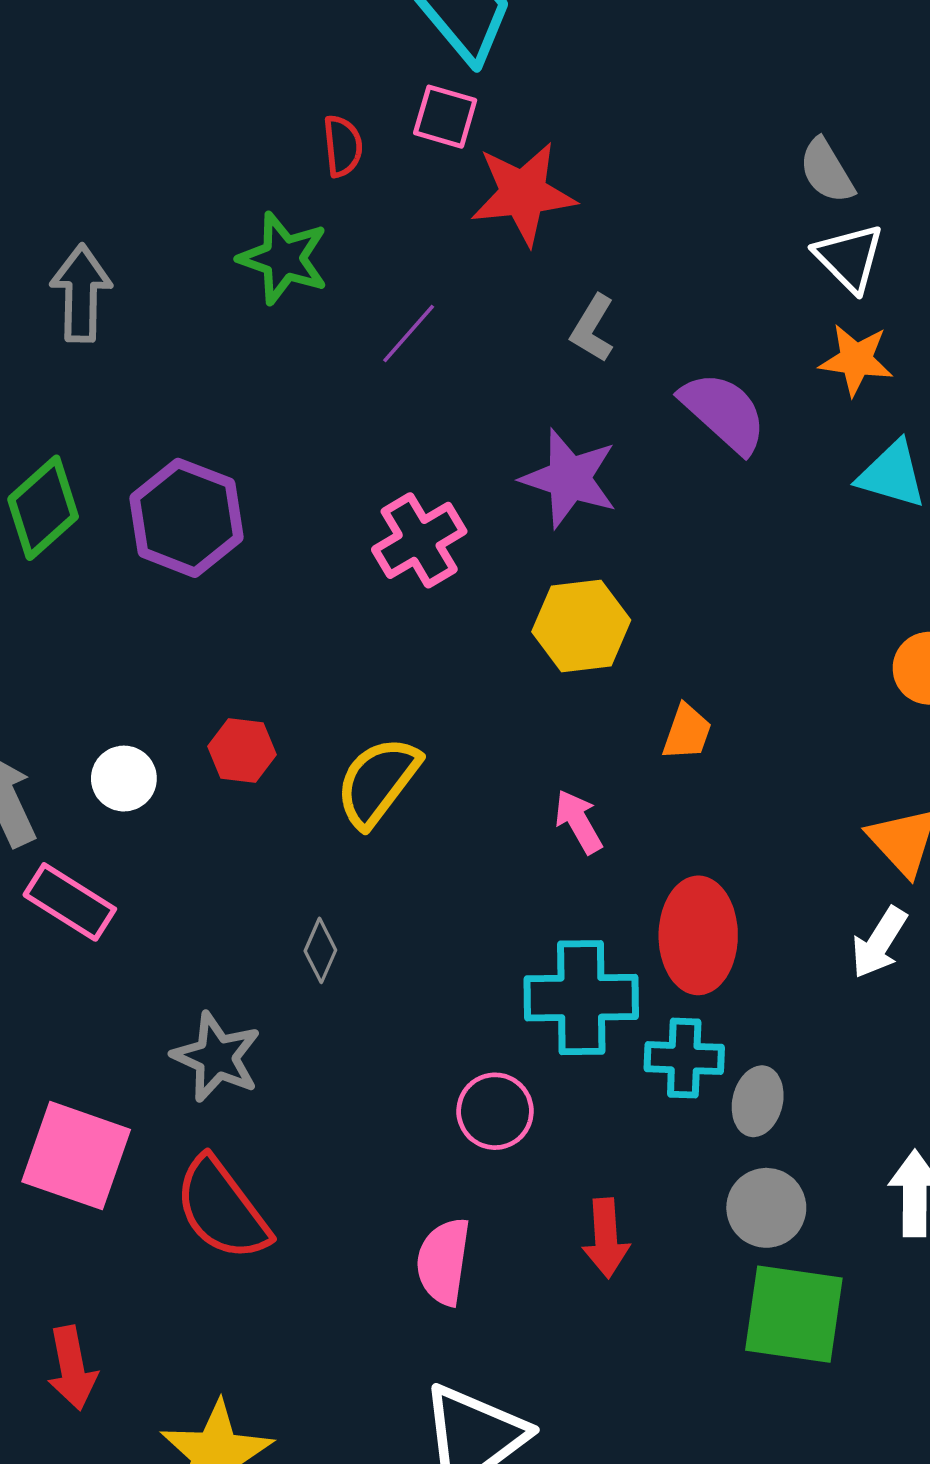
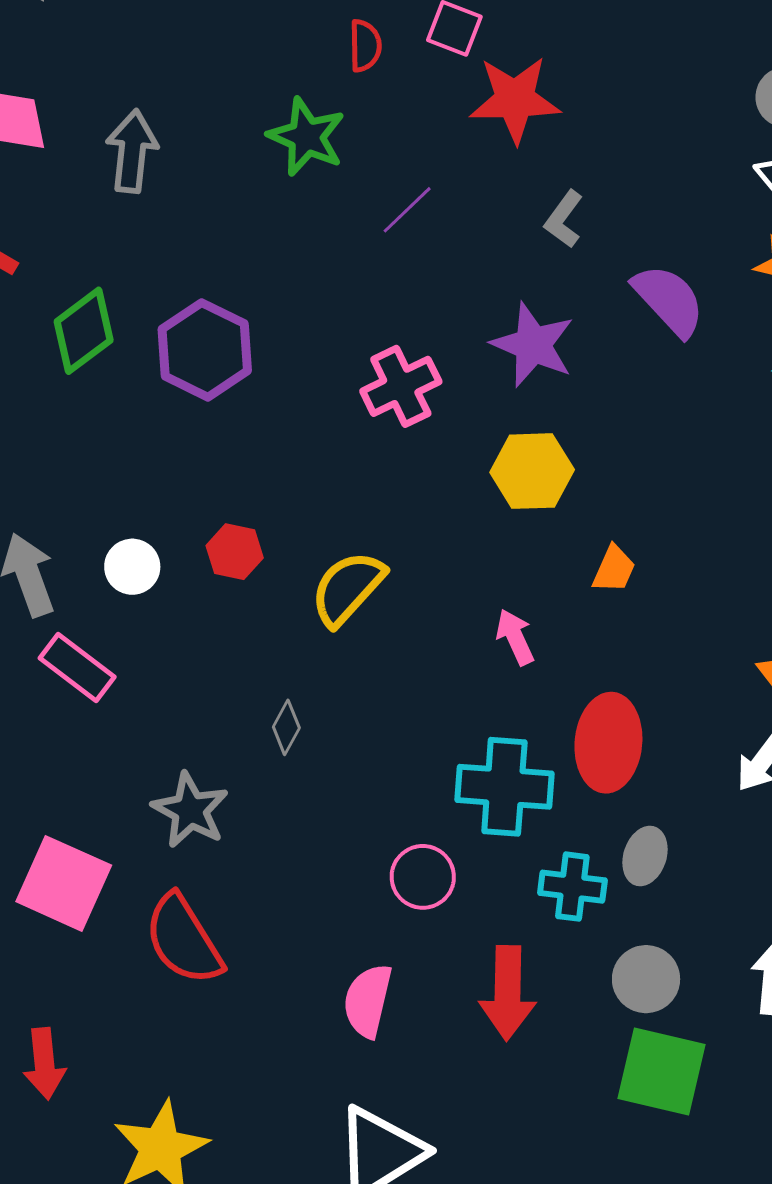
cyan cross: (684, 1058) -> (572, 887), moved
gray ellipse: (758, 1101) -> (645, 856), moved
red arrow: (606, 1238) -> (508, 993), size x1.4

